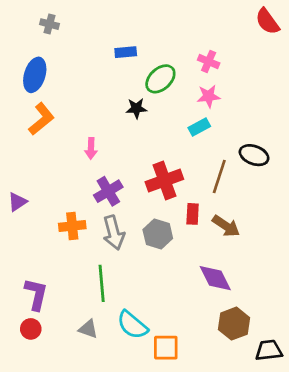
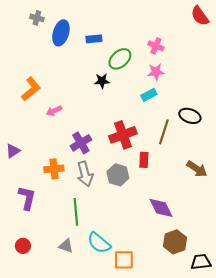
blue ellipse: (35, 75) -> (61, 33), moved
pink arrow: (91, 148) -> (54, 111), moved, turned 63
brown arrow: (226, 226) -> (197, 169), moved
purple L-shape: (36, 294) -> (27, 198), moved

